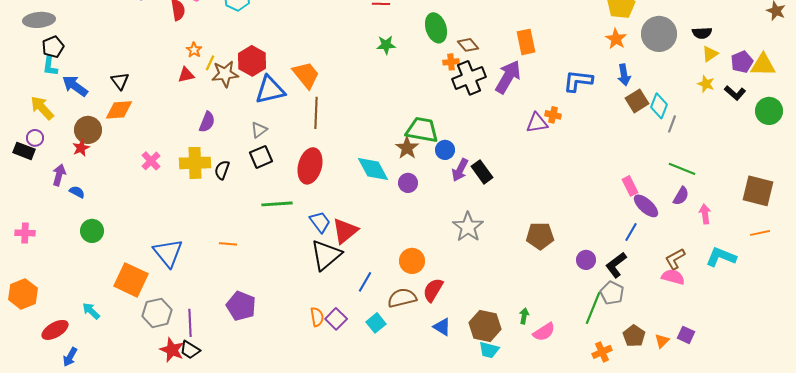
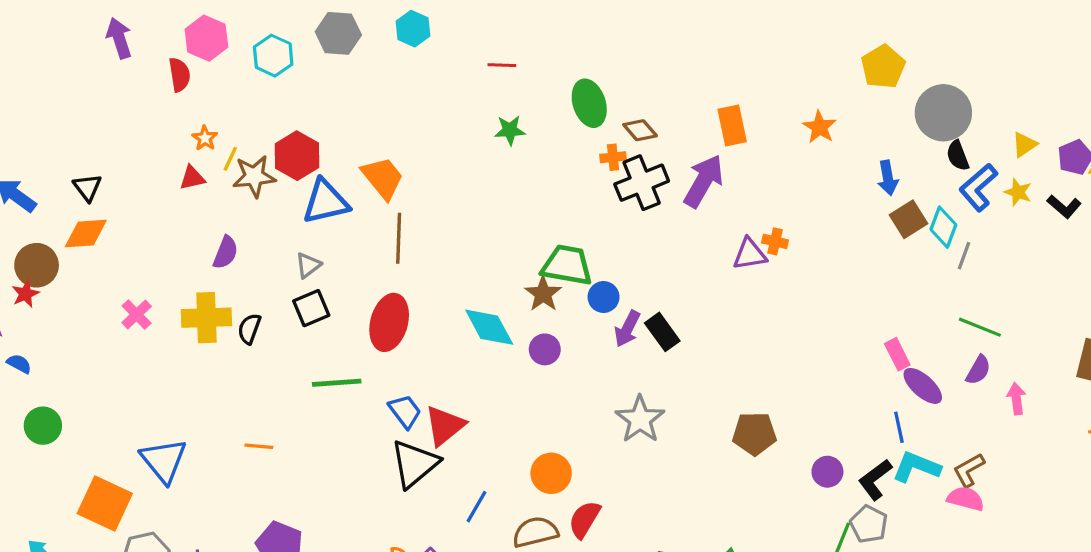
black semicircle: (702, 33) -> (958, 156), moved, turned 72
orange star: (616, 39) -> (820, 127), moved
blue L-shape: (578, 81) -> (978, 187), moved, turned -48
blue line: (631, 232) -> (899, 427), turned -42
cyan L-shape: (721, 257) -> (916, 467), moved

